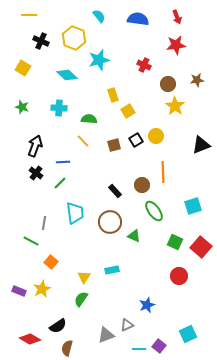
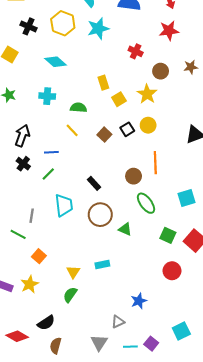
cyan star: (99, 60) -> (98, 29), moved
yellow star: (175, 106) -> (147, 94), moved
brown square: (114, 145) -> (104, 135), turned -32
black rectangle: (115, 191) -> (94, 183), moved
gray triangle: (106, 335) -> (99, 342), moved, turned -36

